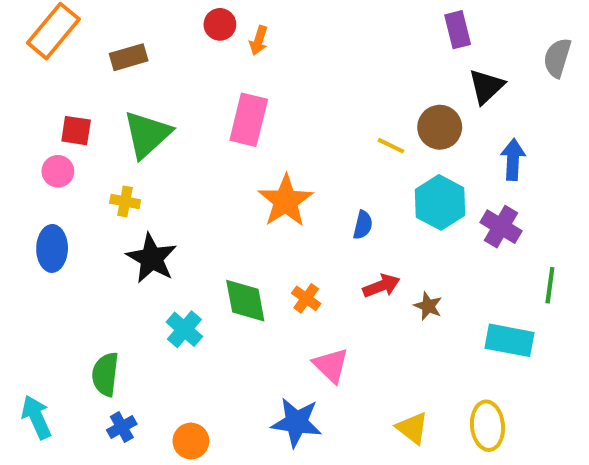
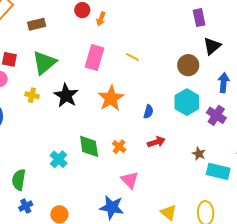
yellow line: (391, 146) -> (133, 57), moved
black star: (152, 258) -> (66, 96), moved
brown star: (428, 306) -> (199, 154), moved

